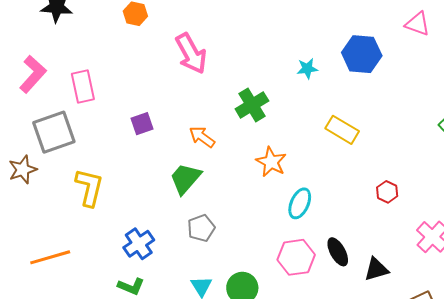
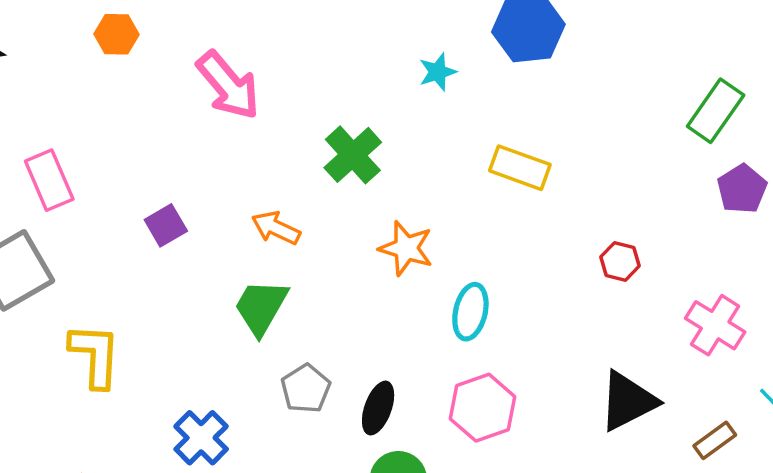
black ellipse: (338, 252) -> (378, 408), moved, turned 60
black triangle: (376, 269) -> (628, 401), size x1.4

